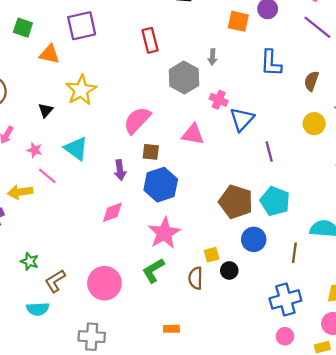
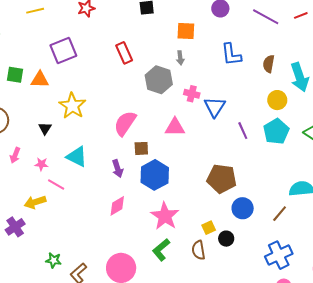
orange square: (238, 21) -> (186, 31), moved
green square: (23, 28) -> (15, 75), moved
cyan pentagon: (275, 201) -> (276, 131), moved, turned 30
brown line: (294, 253) -> (280, 214), turned 42

